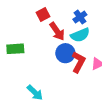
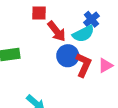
red square: (43, 14) -> (39, 13), turned 32
blue cross: (80, 17) -> (91, 19), moved

